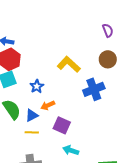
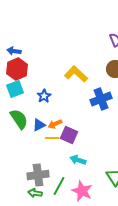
orange arrow: (48, 105) -> (55, 124), moved
yellow line: (32, 132) -> (52, 138), moved

